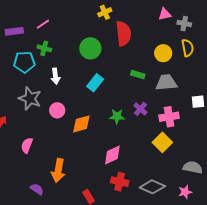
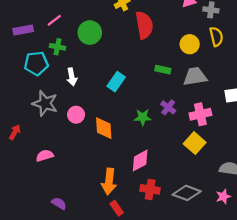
green circle: (90, 48) -> (90, 33), moved
orange diamond: (81, 124) -> (104, 128), turned -75
pink semicircle: (27, 145) -> (45, 156), turned 56
orange arrow: (58, 171) -> (109, 181), moved

